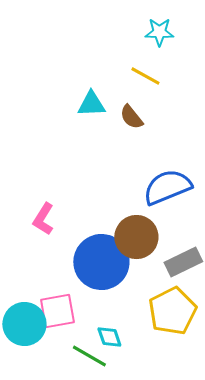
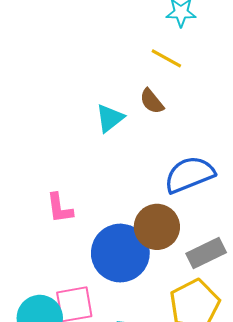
cyan triangle: (91, 104) -> (110, 118), moved, turned -36
pink L-shape: (43, 219) -> (60, 208), turned -40

